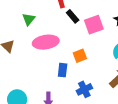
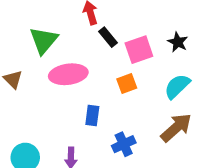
green triangle: (29, 19) -> (44, 40), size x1.5
orange square: (80, 56) -> (127, 83), moved

